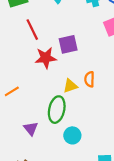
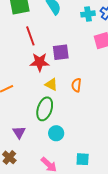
yellow triangle: (70, 86) -> (51, 84), moved, turned 40
purple triangle: (31, 129) -> (19, 132), moved

